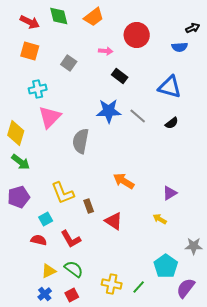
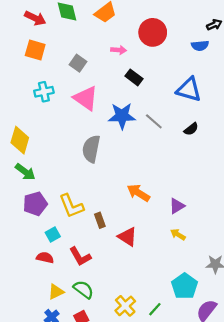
pink triangle: (50, 117) -> (86, 98), moved, turned -40
purple triangle: (170, 193) -> (177, 206), moved
purple pentagon: (19, 197) -> (35, 204), moved
yellow cross: (112, 284) -> (125, 306), turned 36

